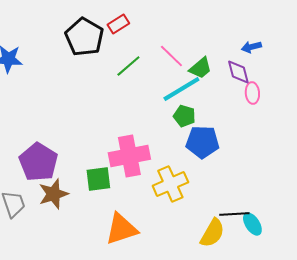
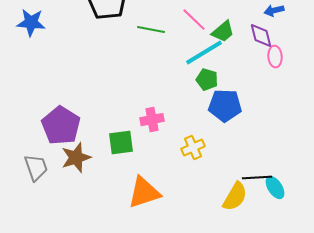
green line: (128, 66) -> (151, 30), turned 52
pink cross: (129, 156) -> (152, 120), size x0.6
yellow cross: (170, 184) -> (193, 148), size x0.7

